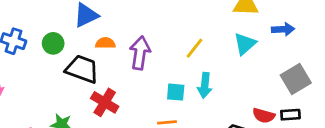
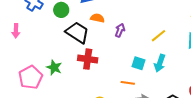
purple arrow: (140, 53) -> (120, 30), size x0.6
red cross: (105, 102) -> (88, 59), turned -36

